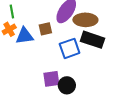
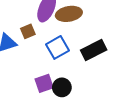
black rectangle: (93, 40) -> (94, 50), moved, turned -35

